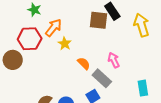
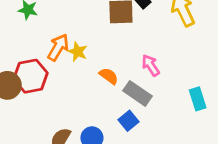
orange arrow: (53, 28) -> (58, 47), moved
red hexagon: (30, 39) -> (31, 76), moved

